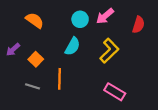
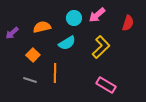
orange semicircle: (35, 20) -> (42, 27), moved, turned -48
cyan semicircle: (72, 46) -> (67, 43), turned 30
purple arrow: (13, 50) -> (12, 33), moved

